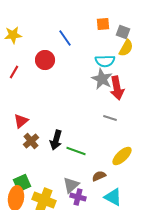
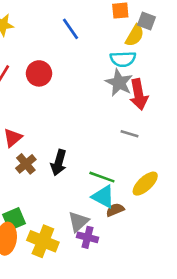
yellow semicircle: (126, 48) -> (135, 35), moved
red circle: (45, 60) -> (39, 73), moved
green line: (76, 151) -> (102, 177), moved
cyan triangle: (113, 197) -> (103, 197), moved

